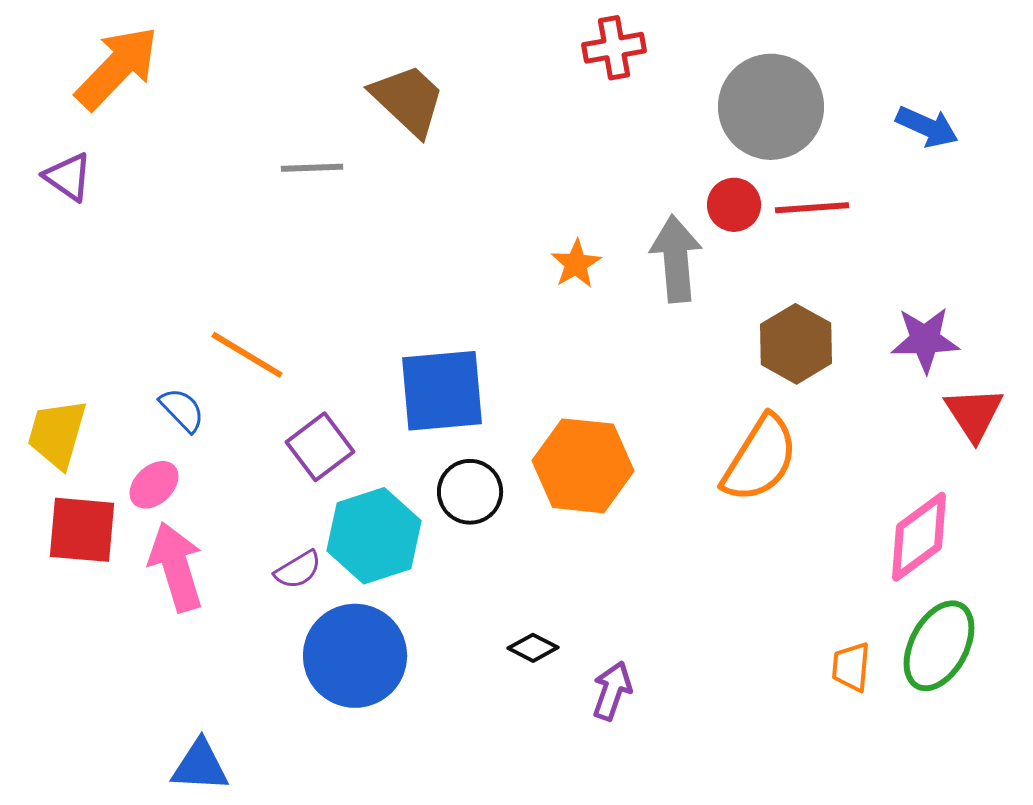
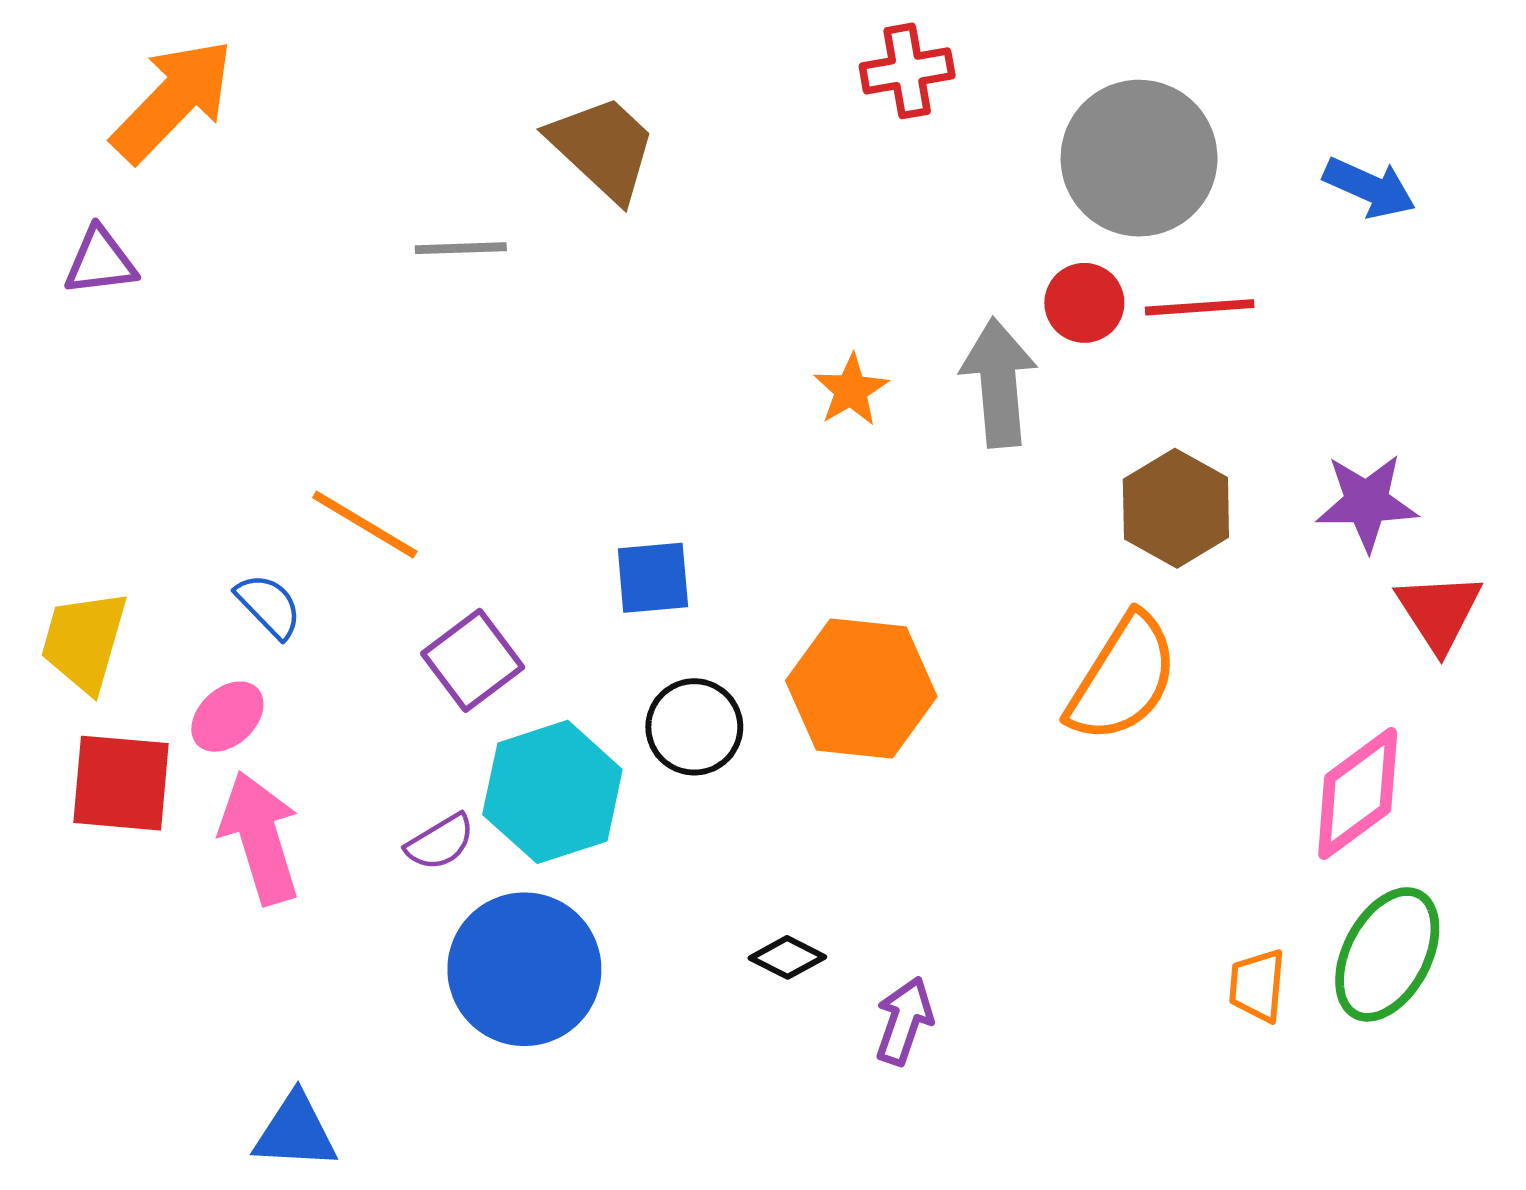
purple triangle: (68, 177) -> (100, 262), turned -42
blue square: (442, 391) -> (653, 578), size x0.6

